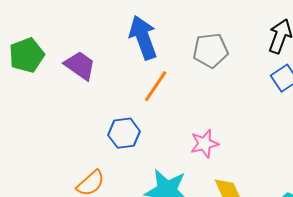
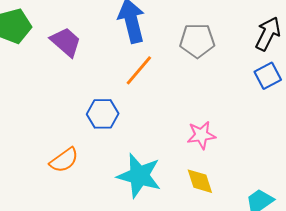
pink star: (204, 144) -> (201, 135), moved

